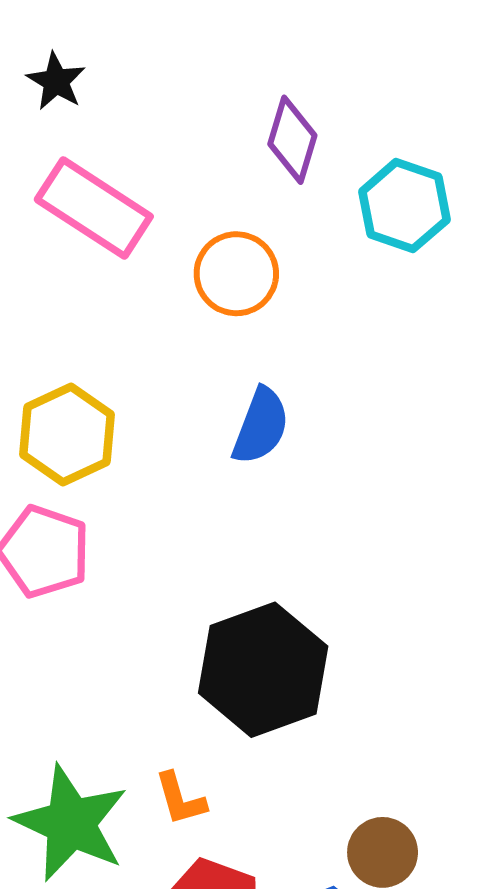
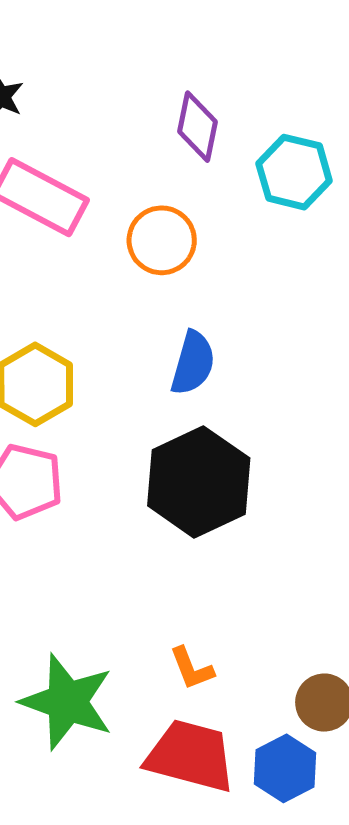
black hexagon: (263, 670) -> (199, 482), moved
orange L-shape: (180, 799) -> (192, 668), moved

